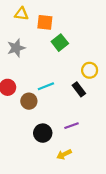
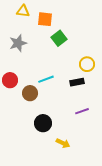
black rectangle: (79, 89) -> (77, 82), turned -64
purple line: (71, 126) -> (82, 111), moved
yellow arrow: (64, 154) -> (63, 143), turned -128

